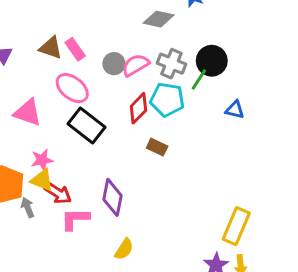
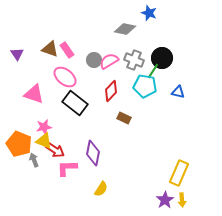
cyan pentagon: (167, 100) -> (145, 86), moved

